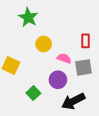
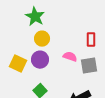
yellow circle: (44, 44) -> (42, 39), moved
purple circle: (58, 80) -> (40, 60), moved

